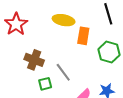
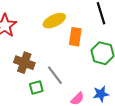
yellow ellipse: (64, 20) -> (54, 21), turned -35

